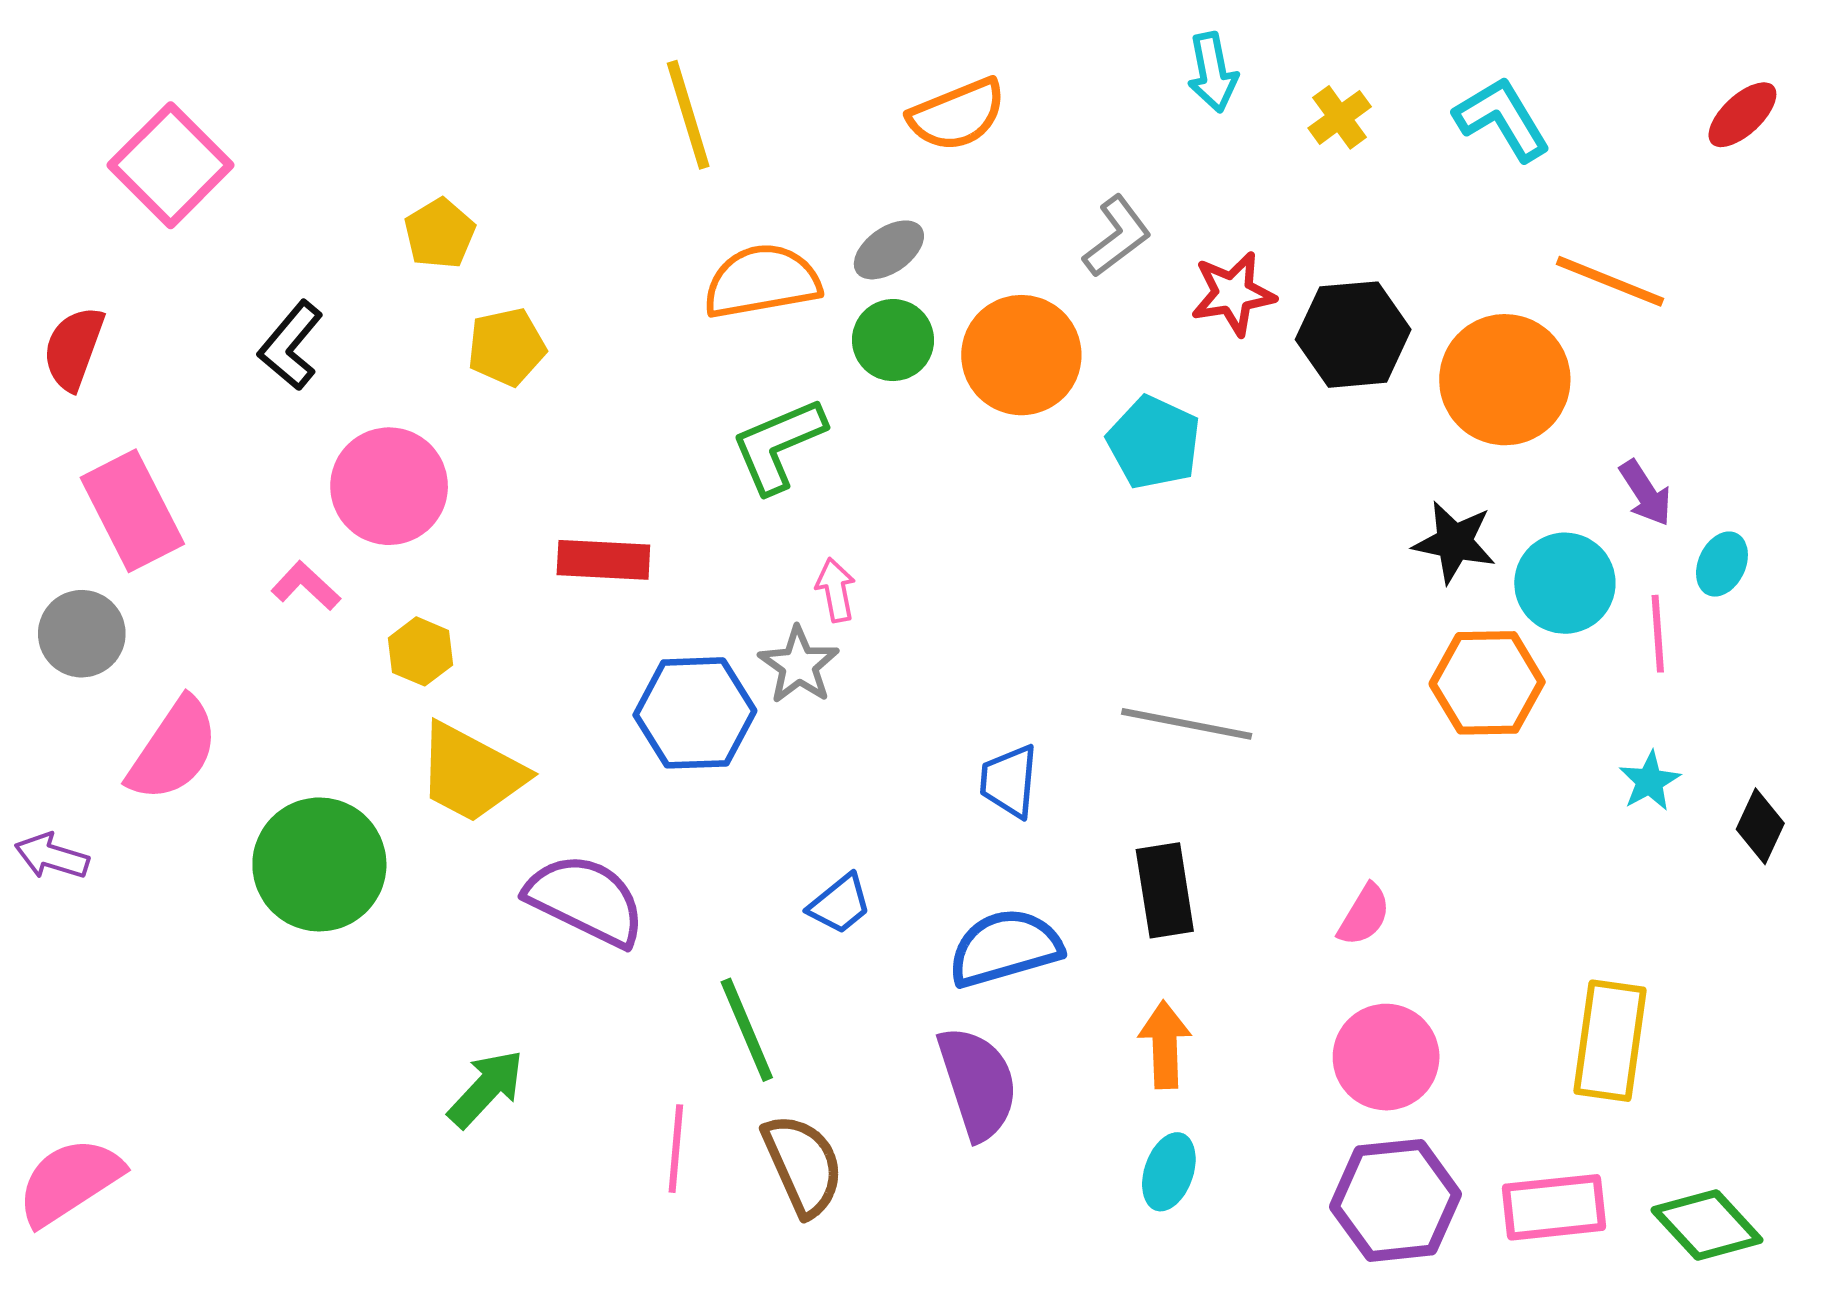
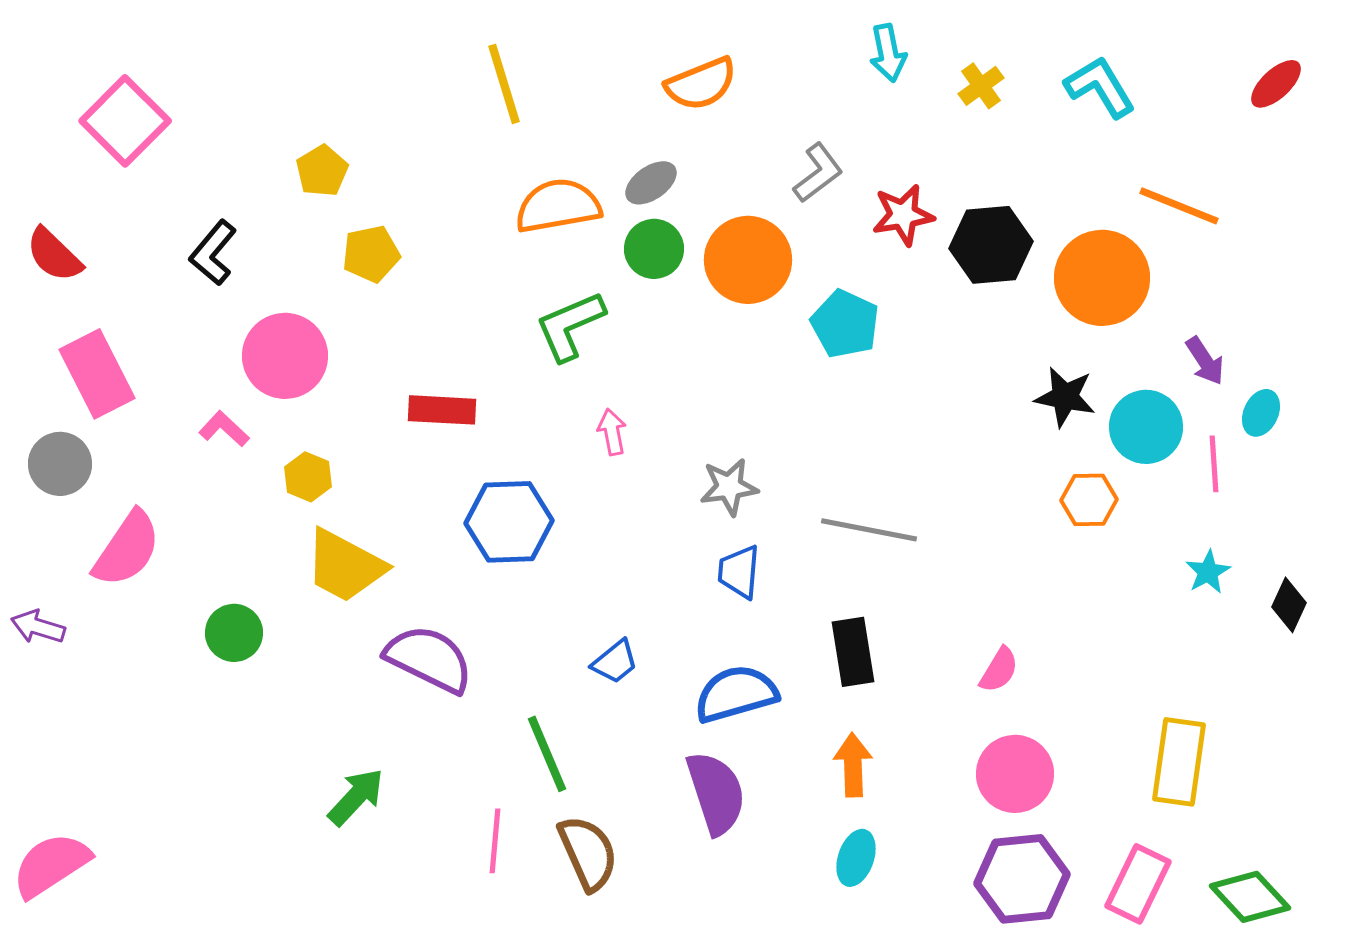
red semicircle: (74, 348) -> (54, 255), turned -66
gray star: (799, 665) -> (729, 487), moved, turned 30
orange hexagon: (1487, 683) -> (1089, 500), size x0.7
green circle: (319, 864) -> (234, 633), size x0.6
pink rectangle: (1554, 1207) -> (1138, 884), turned -58

